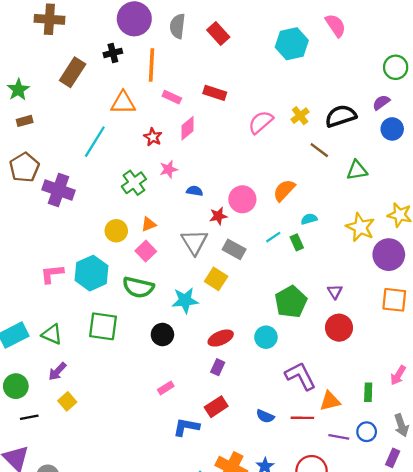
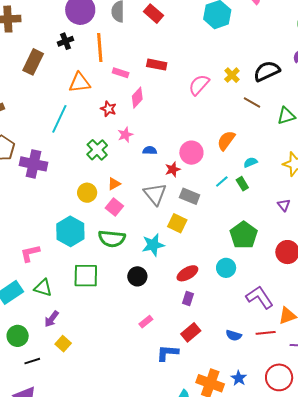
pink L-shape: (52, 274) -> (30, 253), moved
purple triangle: (335, 292) -> (284, 205), moved

